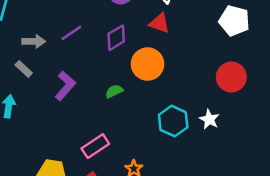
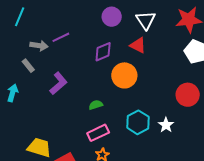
purple line: (71, 33) -> (61, 37), moved
green semicircle: (114, 91) -> (96, 105), moved
pink rectangle: (95, 146) -> (98, 133), moved

